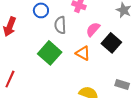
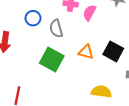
pink semicircle: (93, 29) -> (89, 13), moved
black square: (111, 43) -> (113, 51), moved

